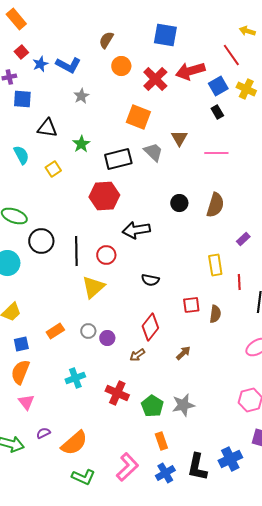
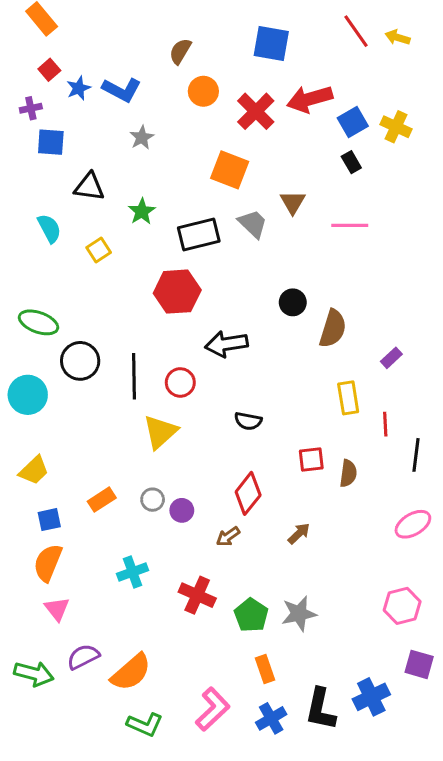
red line: (231, 55) -> (356, 31), moved
brown semicircle: (215, 205) -> (333, 329), moved
purple semicircle: (43, 433) -> (83, 657), size x1.5

